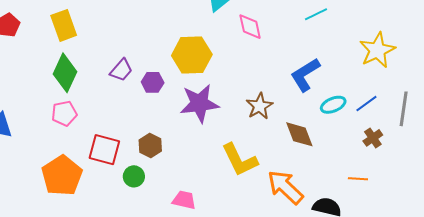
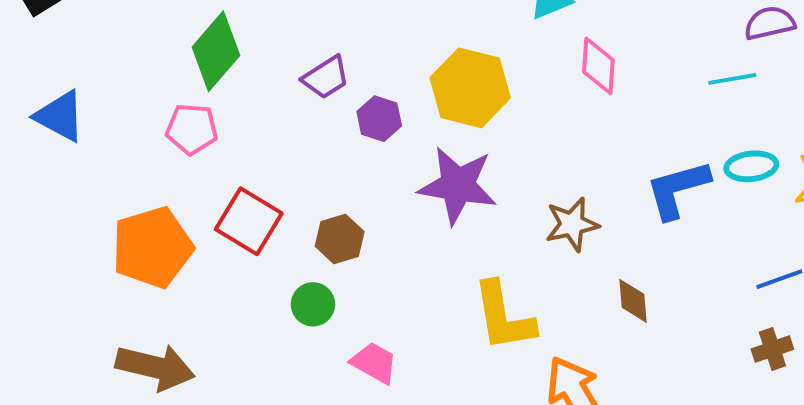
cyan ellipse: (333, 105) -> (751, 166), moved
brown diamond: (299, 134) -> (633, 301), size x0.7
green circle: (134, 176) -> (313, 304), moved

